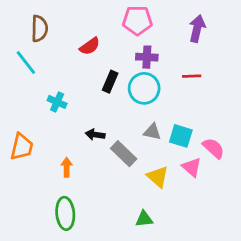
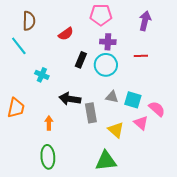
black arrow: (95, 135) -> (70, 99), size x1.5
gray rectangle: (124, 154) -> (91, 113), turned 36
green triangle: (144, 219) -> (106, 161), size x1.6

